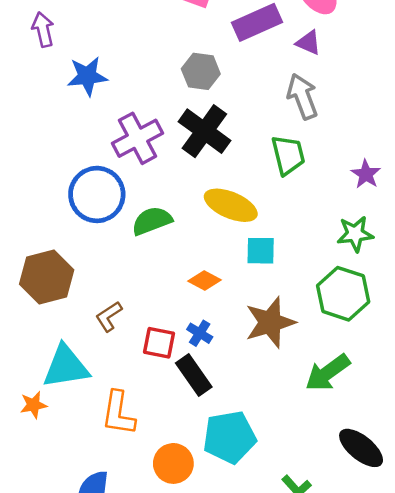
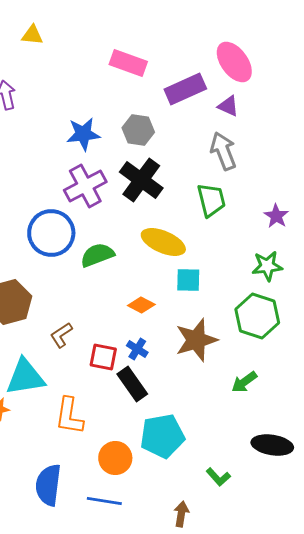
blue star: (87, 76) -> (83, 134), moved
green arrow: (328, 373) -> (244, 382), size x0.7
black ellipse: (361, 448) -> (272, 445), turned -30

